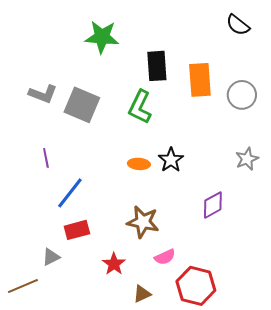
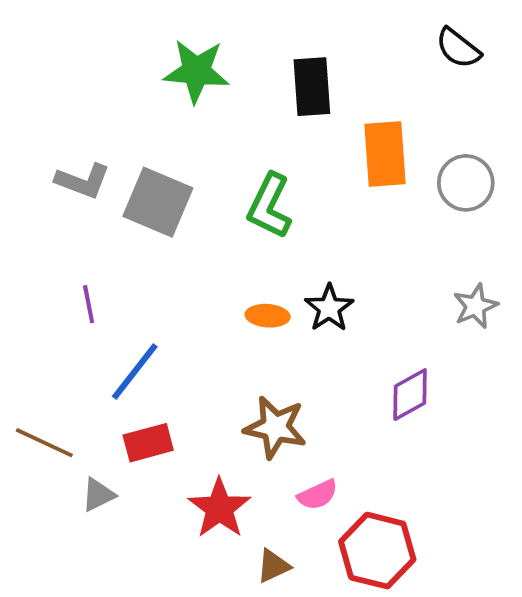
black rectangle: (157, 66) -> (312, 87), moved
red star: (114, 264) -> (219, 508), size x1.4
brown line: (23, 286) -> (44, 443), moved, turned 48

